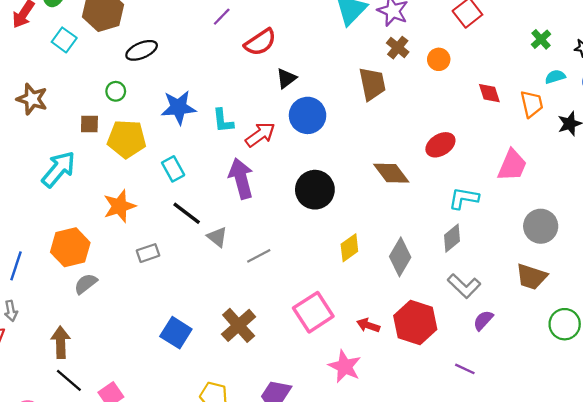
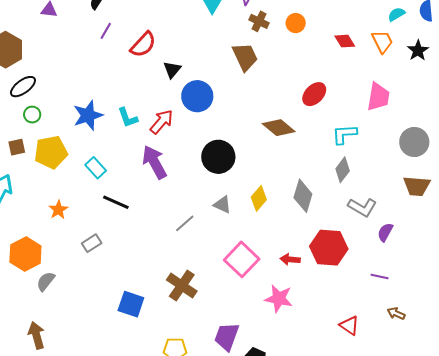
black ellipse: (142, 50) -> (23, 87), moved
orange star: (119, 206) -> (58, 210), size x0.7
gray triangle: (217, 237) -> (222, 205), moved

